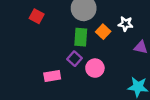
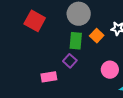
red square: (37, 16) -> (35, 21), size x1.5
pink circle: (95, 68) -> (110, 70), moved

